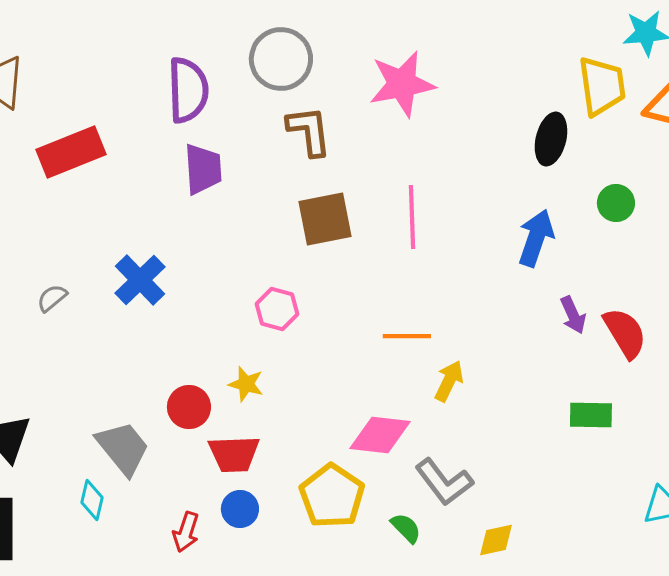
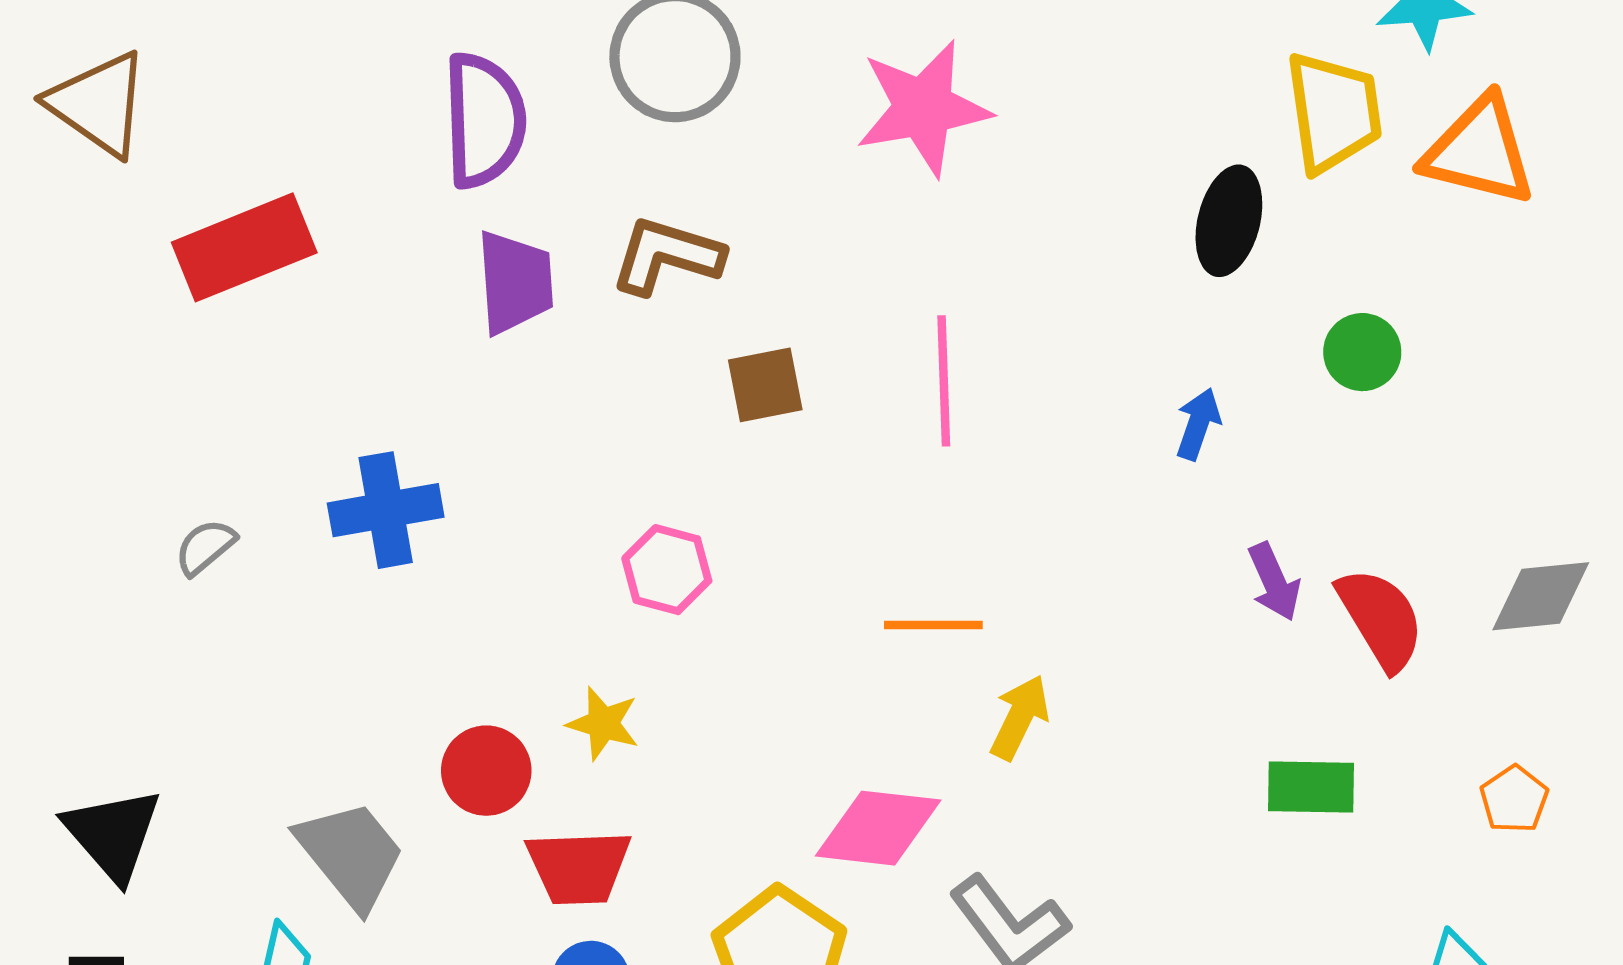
brown L-shape: (309, 131) -> (667, 256), moved, turned -66
brown square: (325, 219) -> (765, 385), size x0.7
blue arrow: (536, 238) -> (1198, 424), size x0.6
blue cross: (140, 280) -> (386, 510), turned 34

